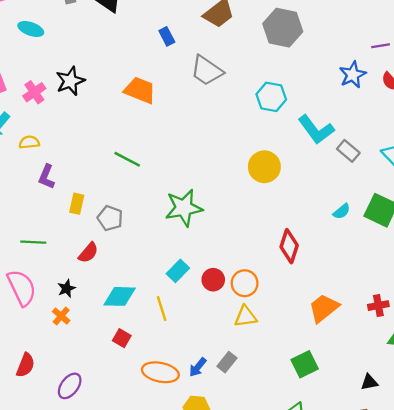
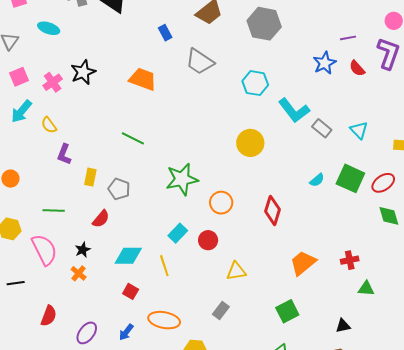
yellow semicircle: (29, 142) -> (49, 125), turned -120
orange circle: (245, 283) -> (221, 203), moved
blue arrow: (198, 367) -> (126, 332), moved

